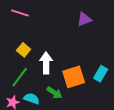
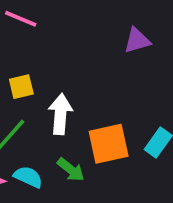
yellow square: (24, 50) -> (21, 87), turned 32

